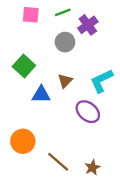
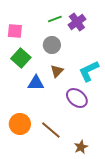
green line: (63, 12) -> (55, 19), moved
pink square: (31, 15) -> (15, 31), moved
gray circle: (65, 42) -> (52, 45), moved
brown line: (58, 162) -> (51, 130), moved

